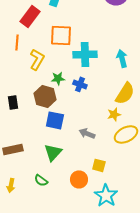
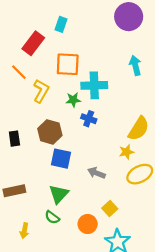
orange line: (17, 42) -> (19, 72), turned -49
cyan arrow: (122, 58) -> (135, 65), moved
green star: (58, 78) -> (73, 100), moved
yellow square: (99, 165) -> (110, 208), turned 32
green semicircle: (41, 180) -> (52, 217), moved
yellow arrow: (11, 185) -> (24, 231), moved

